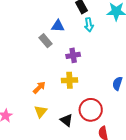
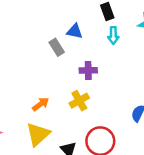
yellow cross: (69, 80) -> (79, 101), turned -35
yellow triangle: (41, 112) -> (38, 134), size x1.5

